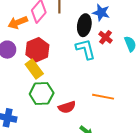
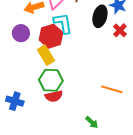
cyan L-shape: (86, 49) -> (63, 23), moved
red semicircle: (67, 107) -> (54, 96), moved

